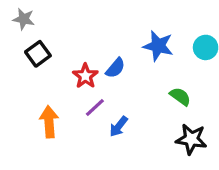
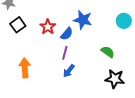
blue star: (158, 46) -> (83, 20), moved
red star: (85, 76) -> (48, 27), moved
purple line: (95, 108) -> (65, 53), moved, turned -32

